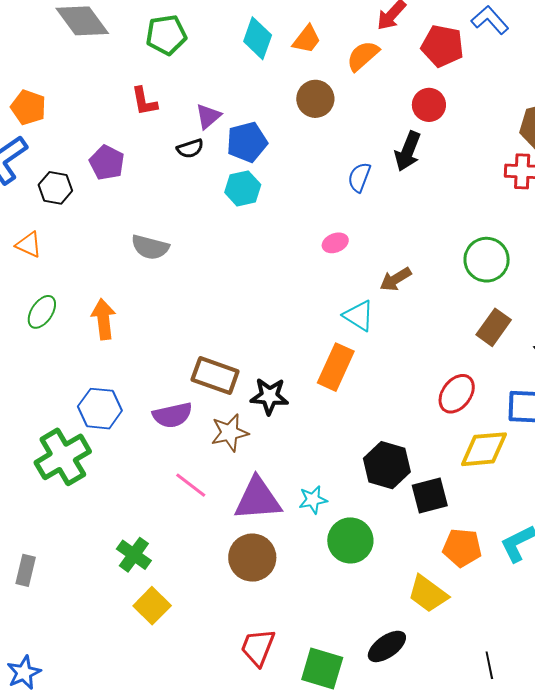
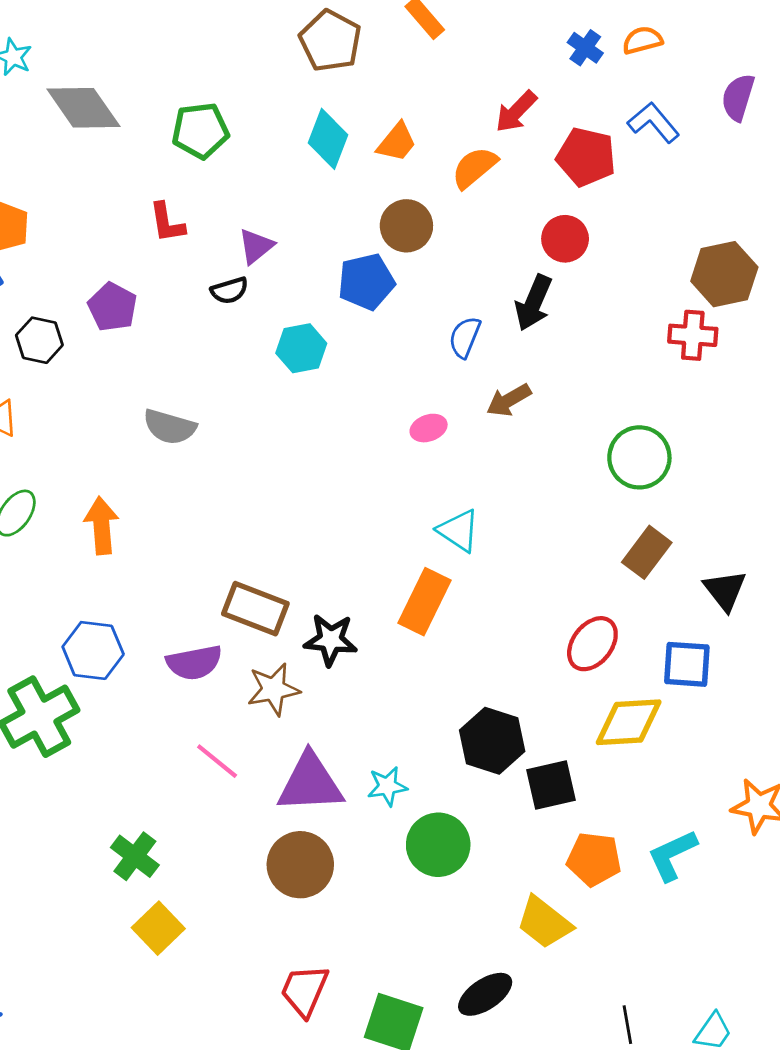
blue pentagon: (247, 142) -> (366, 282), moved
brown arrow: (396, 279) -> (509, 400), moved

